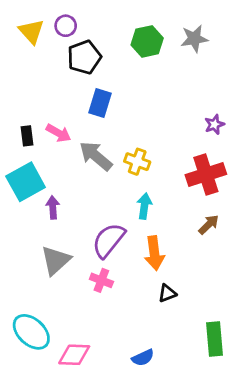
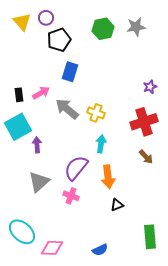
pink arrow: (58, 133) -> (41, 93), turned -60
brown arrow: (209, 225) -> (146, 157), turned 91

